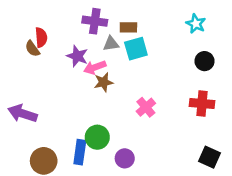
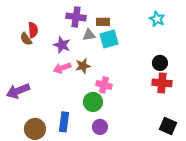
black circle: (205, 61) -> (160, 63), moved
pink arrow: (95, 67) -> (62, 68), moved
pink cross: (146, 107) -> (104, 85), moved, turned -35
purple arrow: (22, 113) -> (18, 91), turned -40
green circle: (97, 137) -> (93, 102), moved

